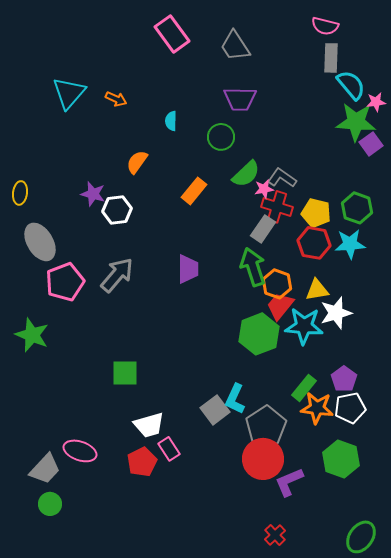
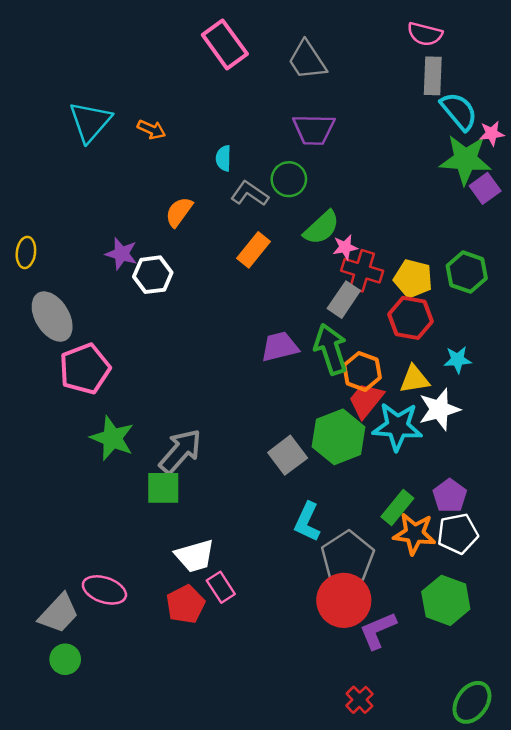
gray L-shape: (282, 178) -> (250, 194), moved
cyan star: (350, 244) -> (458, 360), moved, size x0.7
purple trapezoid: (188, 269) -> (280, 347), moved, turned -104
gray arrow: (117, 275) -> (180, 451), moved
green star: (32, 335) -> (112, 438), moved
gray square: (215, 410) -> (288, 455), moved

